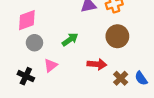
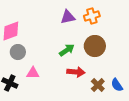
green arrow: (70, 39) -> (67, 50), moved
pink triangle: (51, 65) -> (33, 73), turned 40

